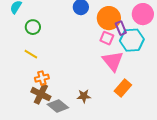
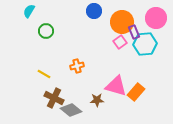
pink square: (107, 38) -> (120, 42), turned 32
yellow line: (31, 54) -> (44, 74), moved
pink triangle: (113, 61) -> (116, 86), moved, turned -35
orange cross: (42, 78) -> (77, 66), moved

